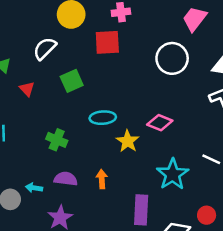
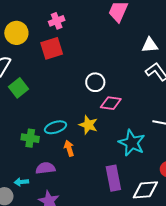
white circle: (172, 58) -> (95, 82), moved, size x0.7
green square: (72, 81) -> (18, 88), moved
cyan ellipse: (103, 118) -> (55, 127), moved
orange arrow: (102, 179) -> (69, 148), moved

